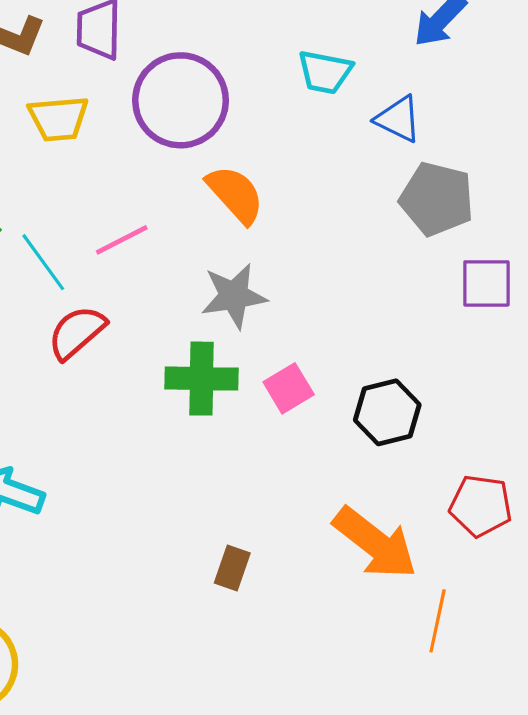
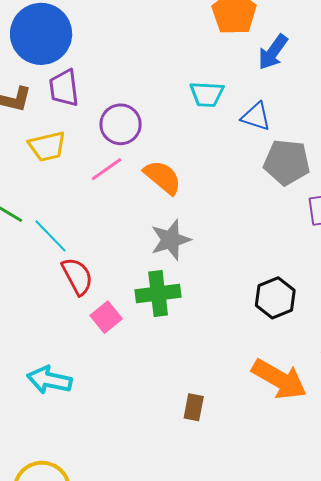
purple circle: (181, 100) -> (121, 124), size x0.7
pink line: (122, 240) -> (107, 169), moved
red semicircle: (77, 332) -> (77, 276), turned 111
pink square: (289, 388) -> (106, 317), moved

